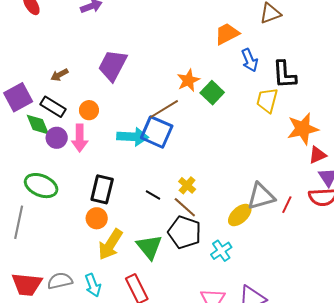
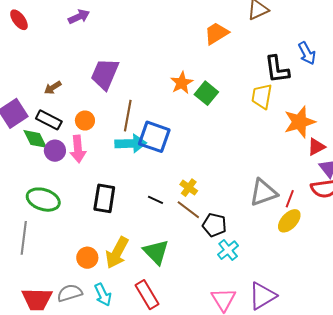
blue arrow: (250, 60) -> (307, 53), moved
brown line: (164, 109) -> (128, 116), moved, turned -44
yellow ellipse: (240, 215) -> (289, 221), moved
orange circle: (97, 218) -> (87, 258), moved
black pentagon: (185, 232) -> (214, 225), moved, size x0.7

